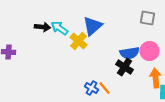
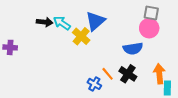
pink circle: (149, 51) -> (149, 28), moved
black cross: (124, 67) -> (128, 74), moved
orange line: (104, 88) -> (108, 74), moved

